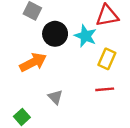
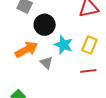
cyan star: (85, 36) -> (63, 45), moved
gray triangle: (55, 97) -> (46, 63), moved

